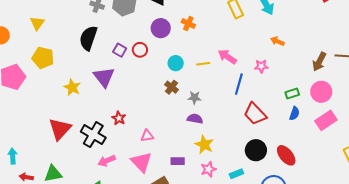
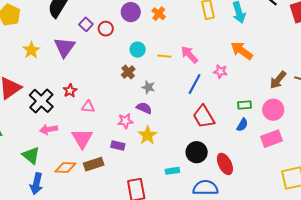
orange arrow: (277, 41) -> (242, 51), size x1.6
pink triangle: (147, 136) -> (88, 107), moved
pink star: (208, 169) -> (125, 121), moved

